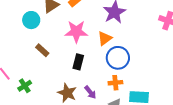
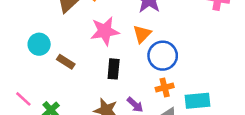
cyan circle: (31, 20) -> (39, 44), moved

